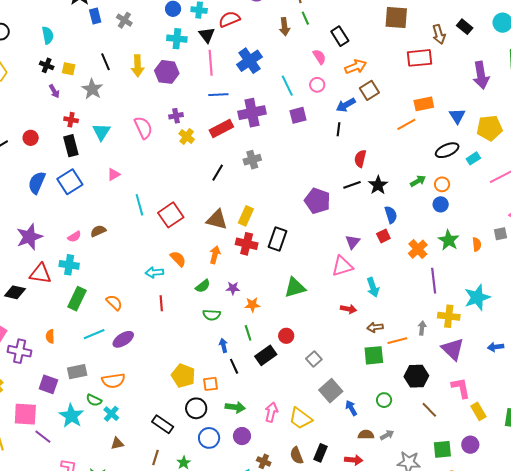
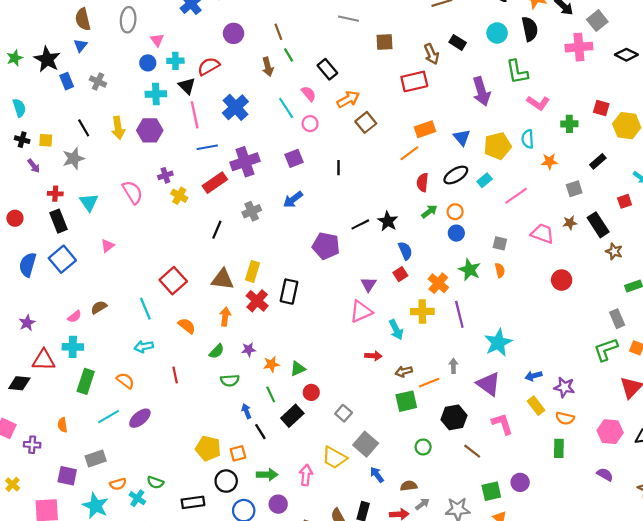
brown square: (396, 18) -> (384, 42), size x0.7
cyan line: (287, 86) -> (286, 108), moved
gray star: (92, 89) -> (73, 159), turned 30
blue arrow: (346, 105) -> (293, 199), moved
red semicircle: (360, 159) -> (423, 182), moved
cyan line: (139, 205) -> (145, 309), moved
gray square: (500, 234) -> (500, 243), moved, turned 32
purple star: (29, 237) -> (27, 323), size x0.6
red cross: (247, 244) -> (257, 301), turned 35
cyan arrow: (154, 272) -> (144, 347), moved
green triangle: (295, 288) -> (298, 369), moved, size x0.7
cyan star: (477, 297) -> (498, 343), moved
yellow cross: (449, 316) -> (422, 312), moved
purple cross: (20, 351) -> (32, 445), size x0.7
orange semicircle: (113, 381) -> (118, 484), moved, size x0.7
green semicircle: (94, 400) -> (155, 482), moved
blue arrow: (351, 408) -> (377, 475), moved
yellow rectangle: (478, 411) -> (536, 406), moved
yellow trapezoid: (301, 418) -> (334, 458), moved
black rectangle: (163, 424) -> (193, 502), turned -35
gray arrow: (387, 435) -> (422, 504), moved

